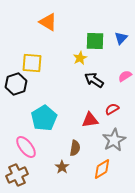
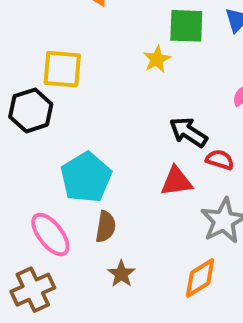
black arrow: (94, 80) -> (188, 132), moved
red semicircle: (112, 109) -> (220, 160), turned 48
brown semicircle: (75, 148) -> (106, 227), moved

